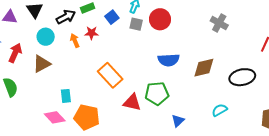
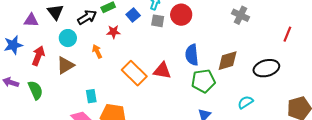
orange arrow: (75, 41) -> (97, 51), moved
blue semicircle: (169, 60) -> (192, 55), turned 90
green pentagon: (157, 93) -> (203, 81), moved
red triangle: (132, 102) -> (162, 71), moved

